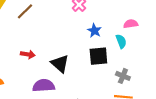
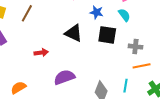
black square: (98, 56) -> (107, 35), turned 30
black triangle: (60, 64) -> (74, 33), moved

